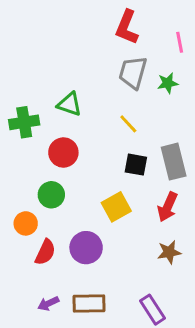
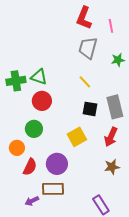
pink line: (180, 42) -> (111, 26), moved
green star: (168, 83) -> (118, 60), moved
green triangle: (69, 104) -> (39, 77), moved
brown rectangle: (89, 303) -> (53, 189), moved

